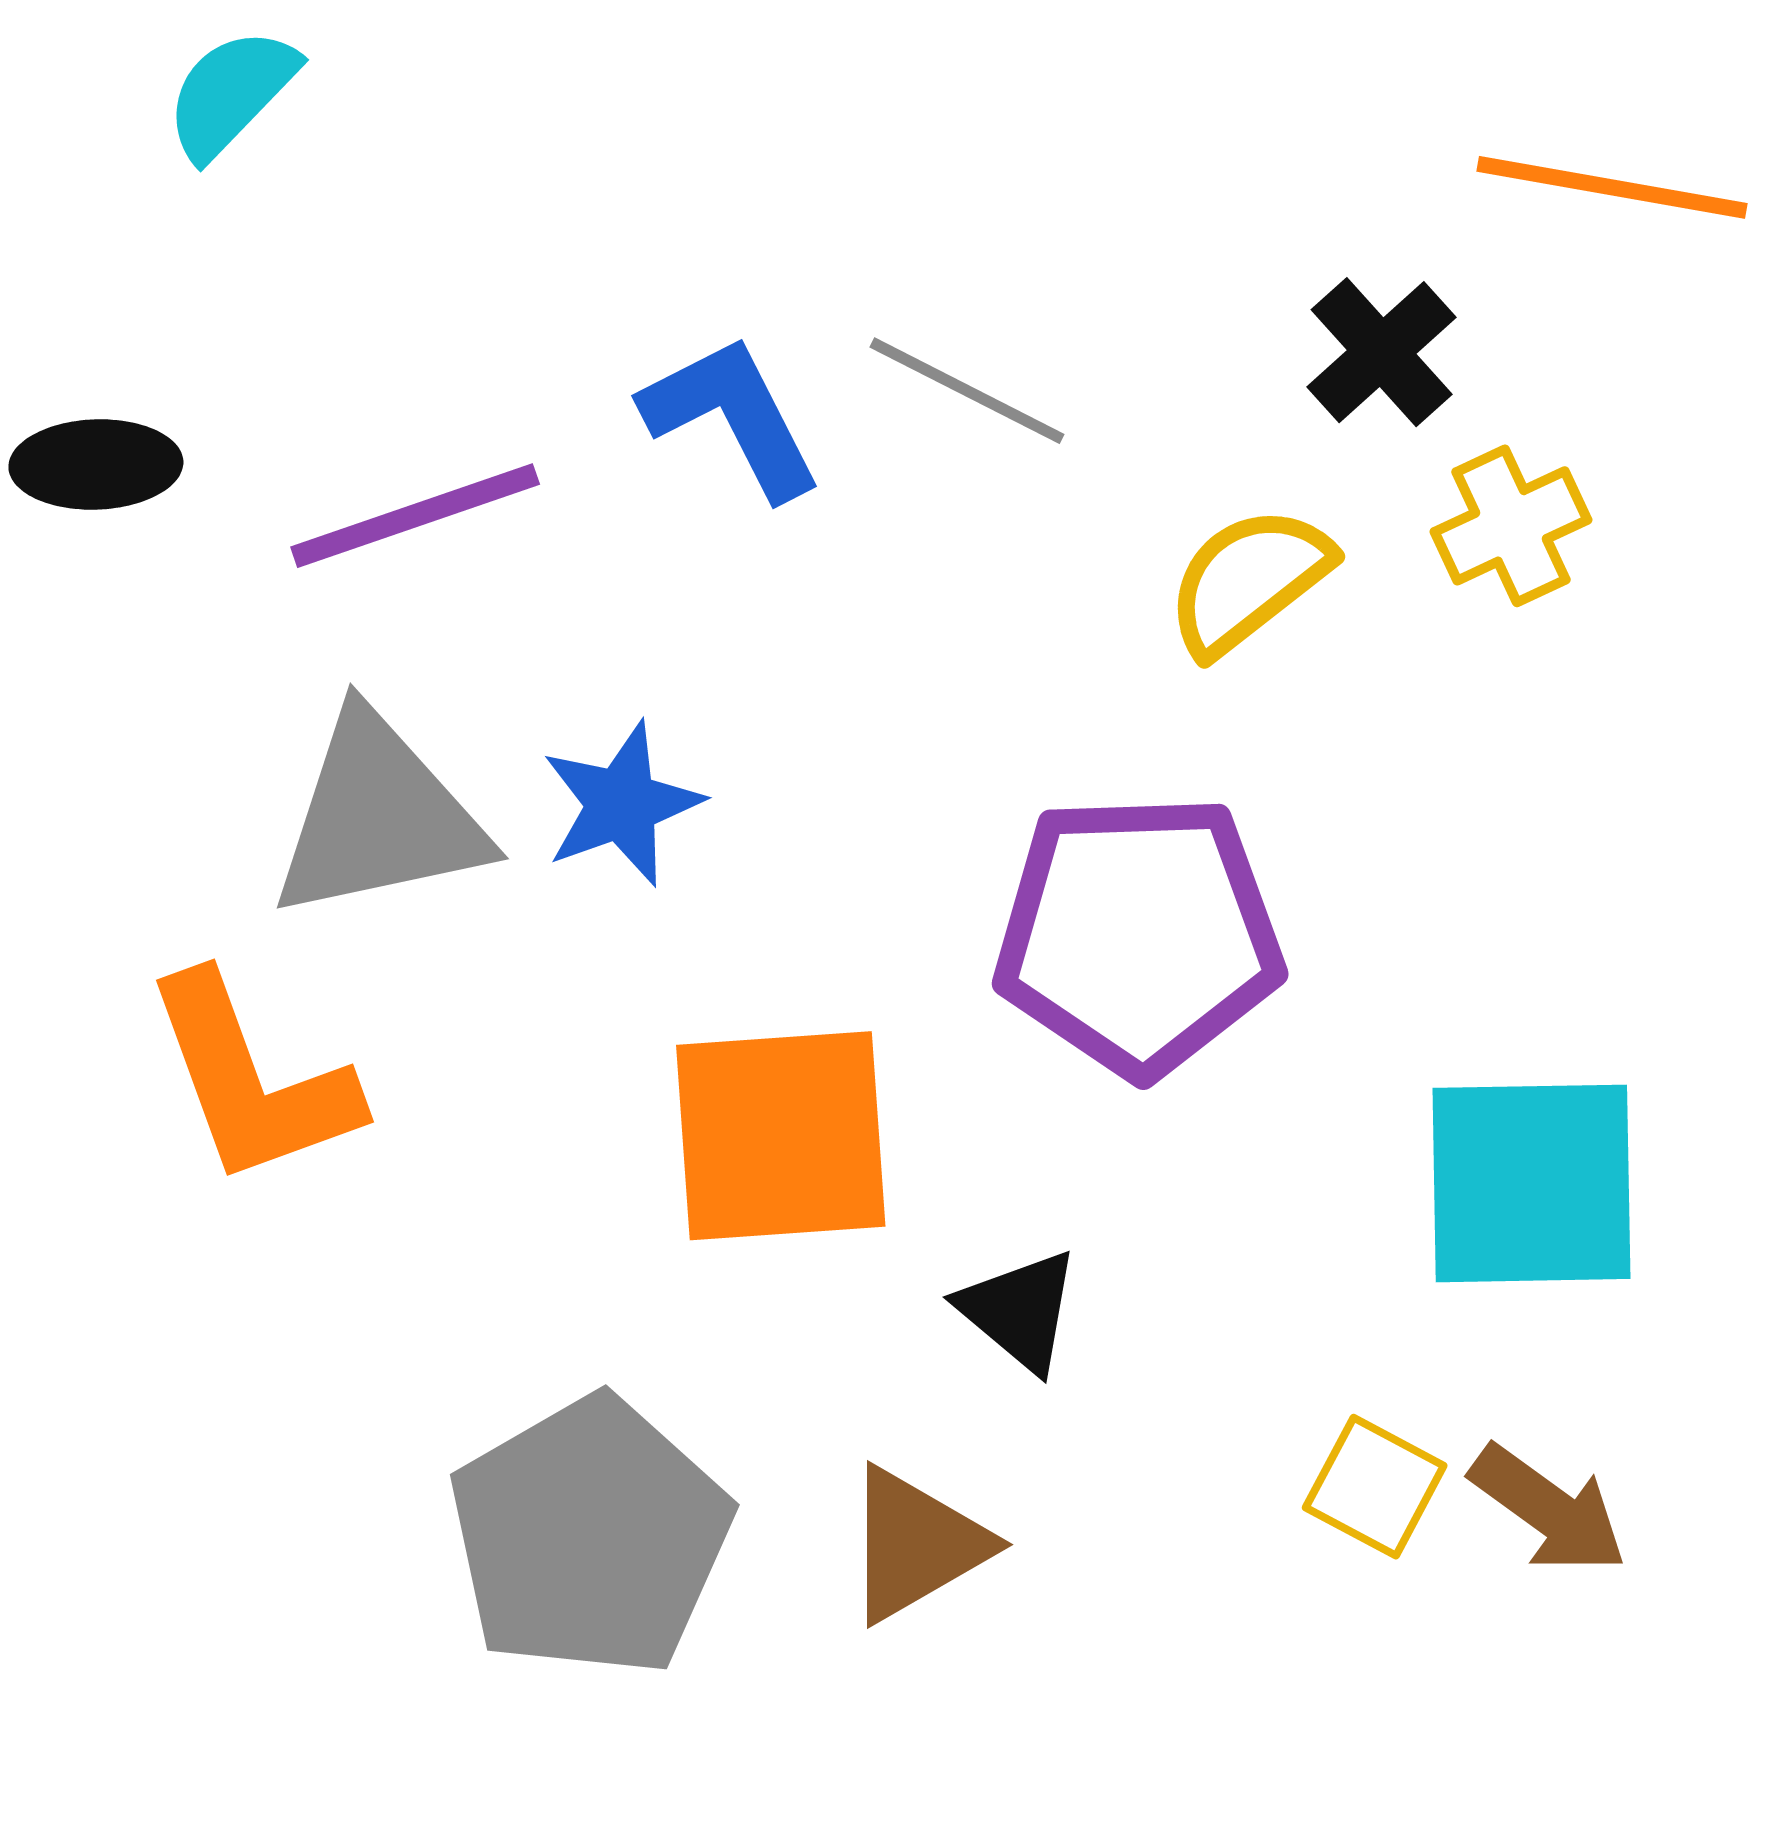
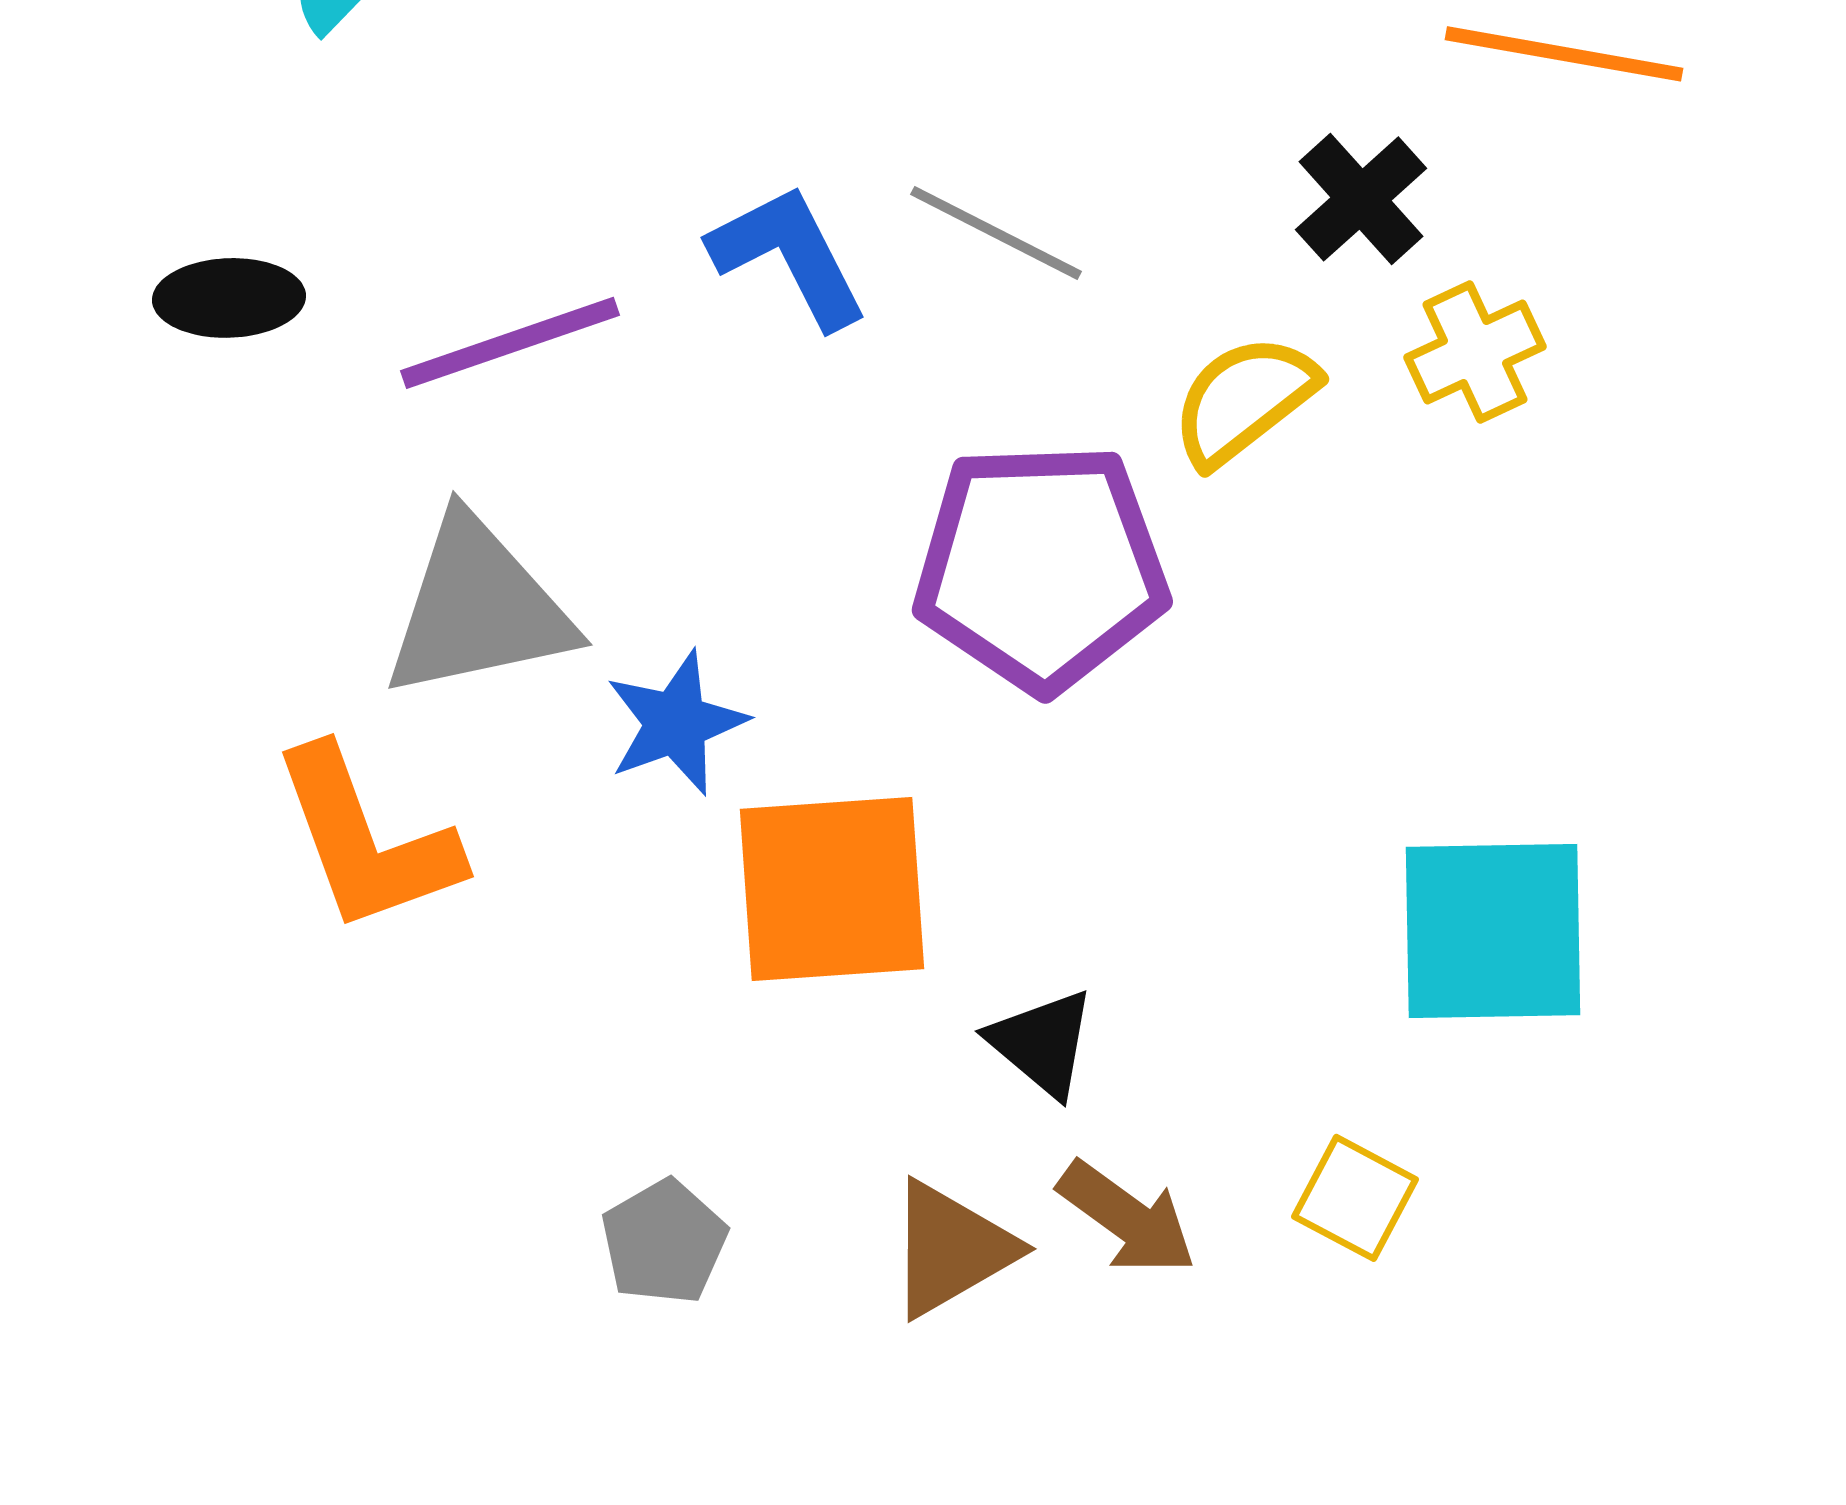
blue star: (622, 804) -> (676, 723), moved
purple pentagon: (1138, 935) -> (1041, 567), moved
brown arrow: (1548, 1509) -> (1127, 1218), moved
gray pentagon: (590, 1537) -> (664, 1242), size x0.5

